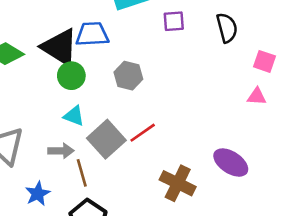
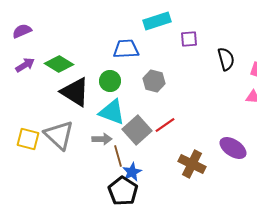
black semicircle: (227, 28) -> (226, 59), moved
black triangle: (60, 47) -> (75, 92), moved
cyan triangle: (74, 116) -> (112, 112), size x1.6
blue star: (38, 194) -> (132, 172), moved

